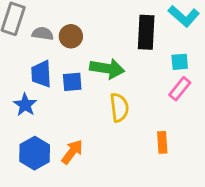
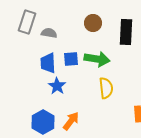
brown circle: (71, 36) -> (93, 23), moved
blue square: (72, 82) -> (71, 59), moved
blue star: (25, 105) -> (57, 86), moved

